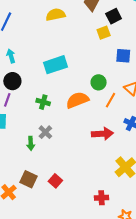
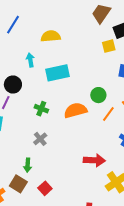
yellow semicircle: (56, 15) -> (51, 36), moved
cyan arrow: (11, 56) -> (30, 60), moved
red arrow: (102, 134) -> (94, 160), moved
green arrow: (31, 143) -> (28, 165), moved

